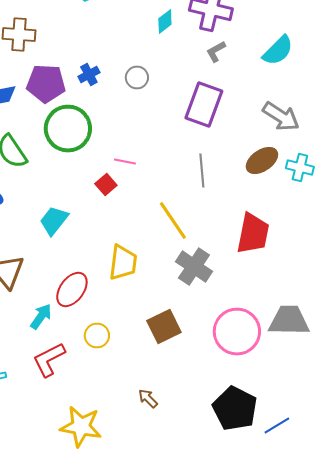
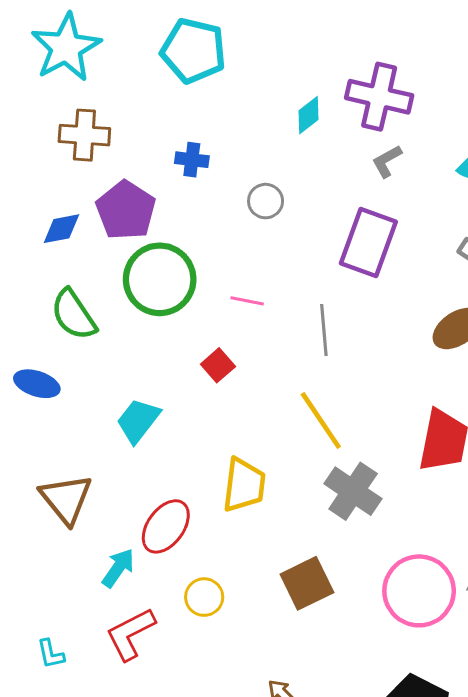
blue cross: (89, 74) -> (192, 160), moved, turned 35
purple pentagon: (46, 84) -> (126, 210), turned 30
pink line: (125, 162) -> (247, 301), moved
gray line: (202, 170) -> (324, 330), moved

